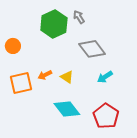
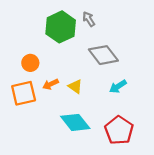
orange circle: (13, 46) -> (30, 63), moved

